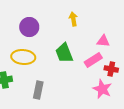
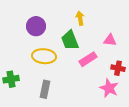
green trapezoid: (64, 53) -> (70, 40), moved
yellow ellipse: (23, 57) -> (44, 56), moved
pink rectangle: (93, 60) -> (88, 59), moved

